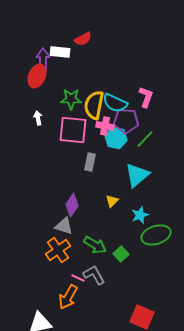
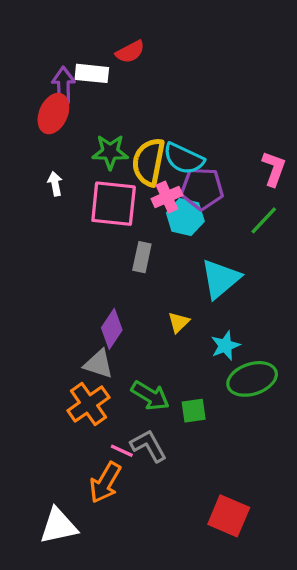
pink L-shape: (146, 97) -> (274, 169), moved
pink cross: (105, 126) -> (167, 197), turned -36
green line: (145, 139) -> (264, 220), moved
green square: (121, 254) -> (194, 411), turned 35

